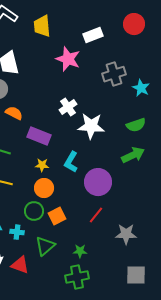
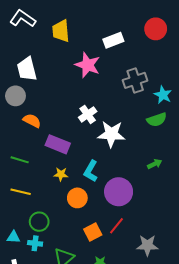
green semicircle: (136, 125) -> (157, 120), moved
green arrow: (133, 155) -> (155, 164), size x0.6
orange circle: (44, 188) -> (77, 198), moved
green circle: (34, 211) -> (39, 222), moved
orange square: (57, 216) -> (93, 232), moved

